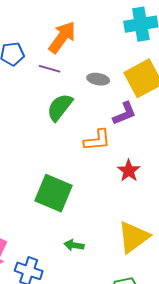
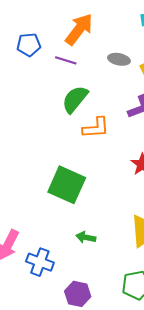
gray ellipse: (98, 79) -> (119, 59), moved
orange L-shape: (97, 140) -> (96, 128), moved

